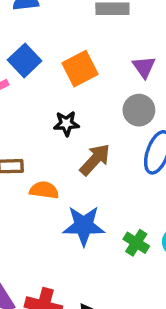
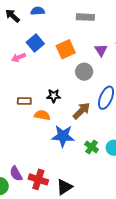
gray circle: (139, 110) -> (84, 72), moved
black star: (66, 124) -> (54, 96), moved
brown arrow: (95, 160) -> (81, 111), moved

